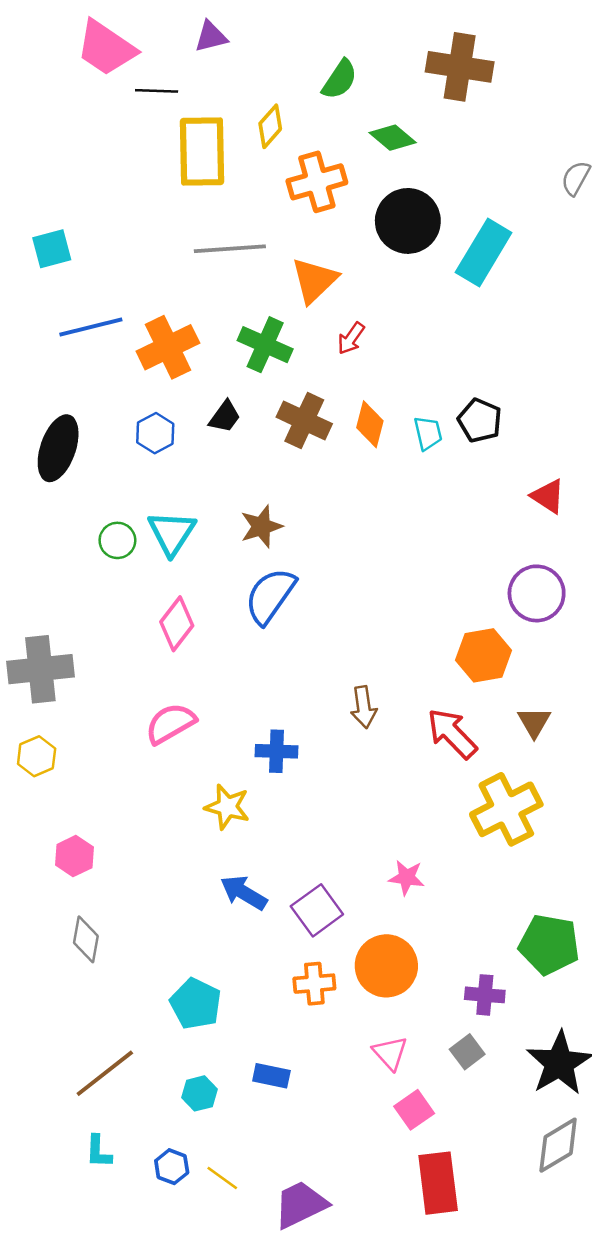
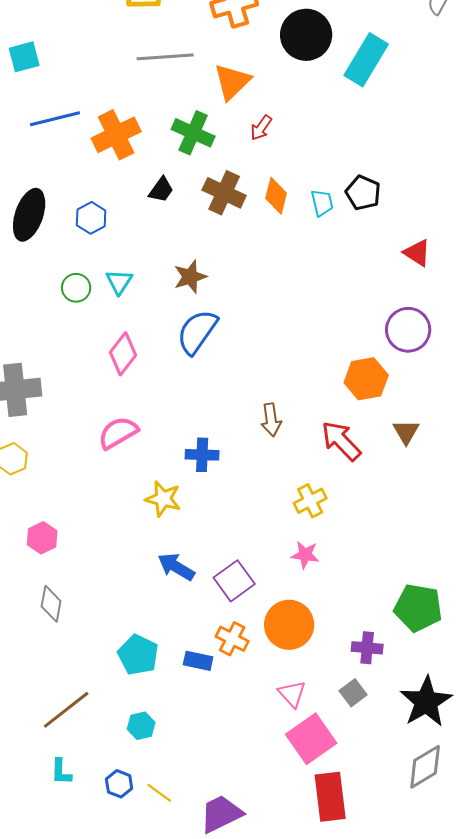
blue hexagon: (155, 433) -> (91, 218), moved
cyan triangle: (172, 533) -> (119, 282), size x0.7
yellow cross: (506, 809) -> (310, 501), moved, size x0.6
orange cross: (314, 984) -> (232, 639), turned 32
blue rectangle: (271, 1076) -> (198, 661), moved
pink square: (414, 1110) -> (311, 739), size x1.6

